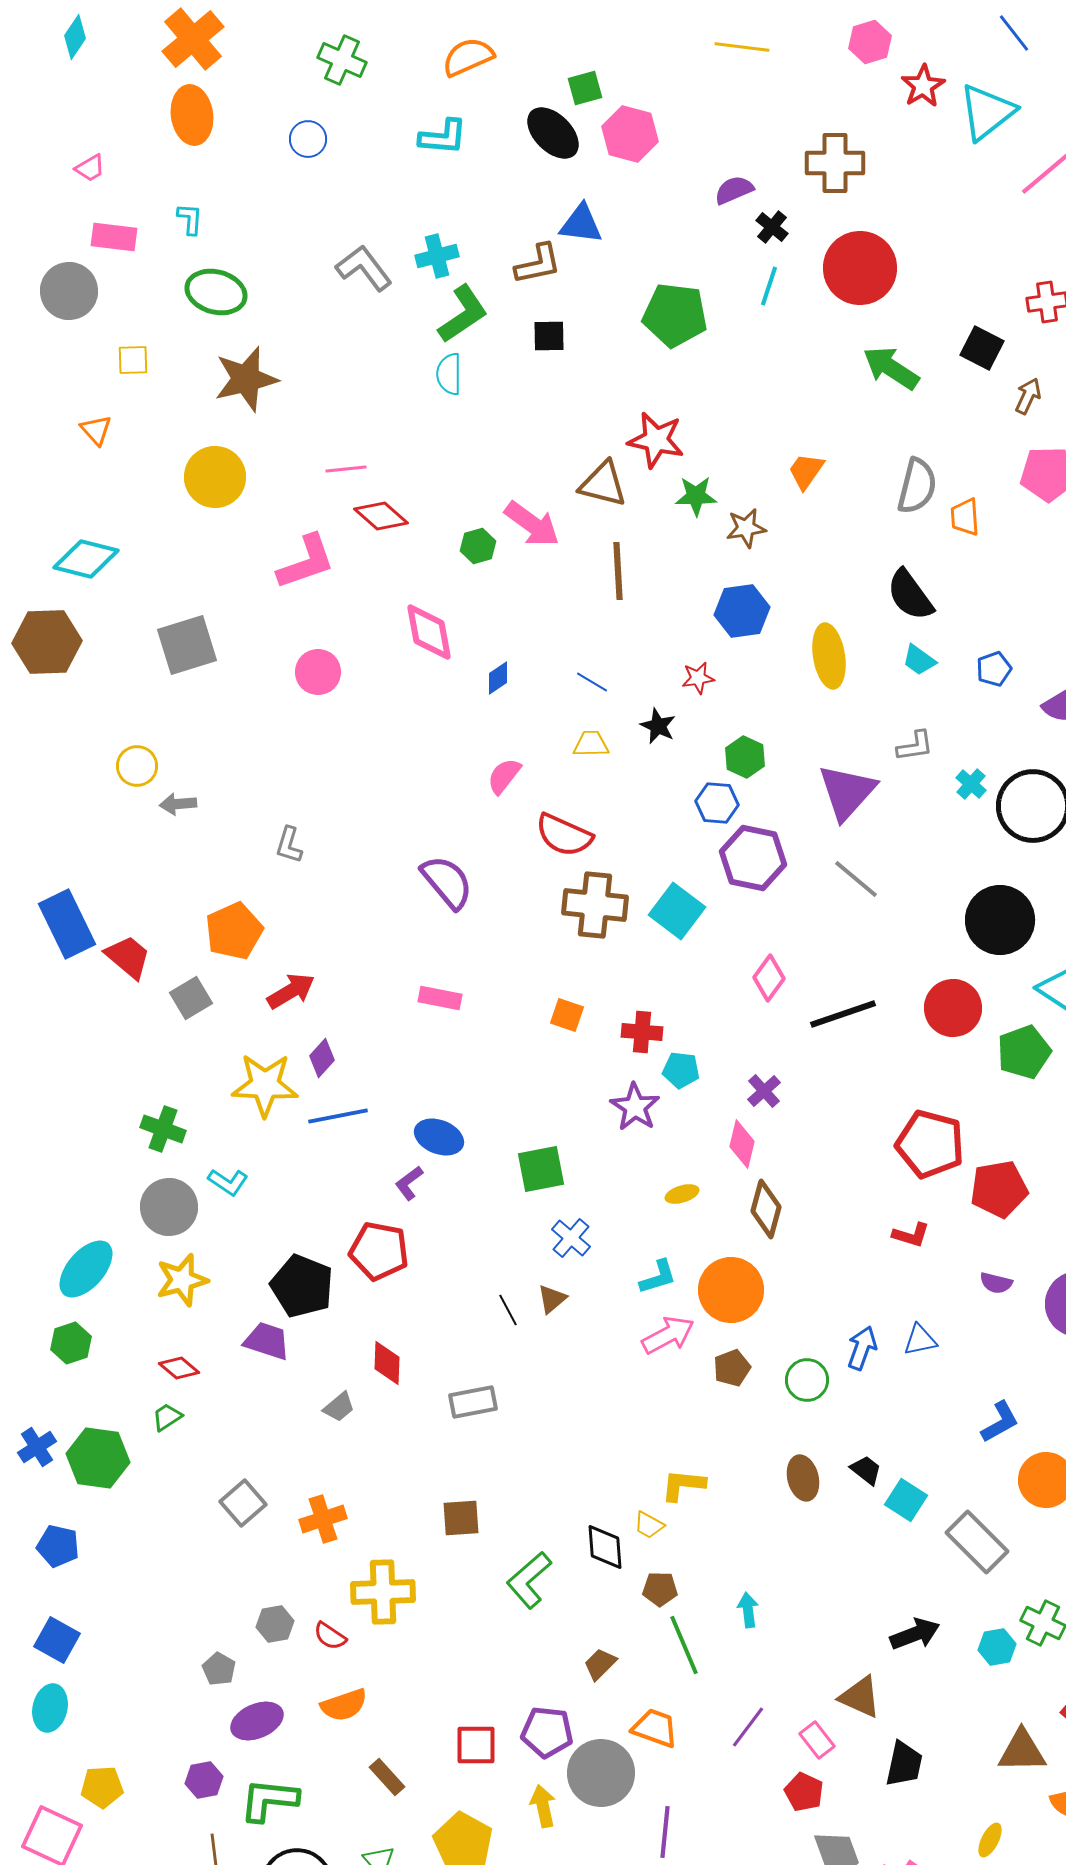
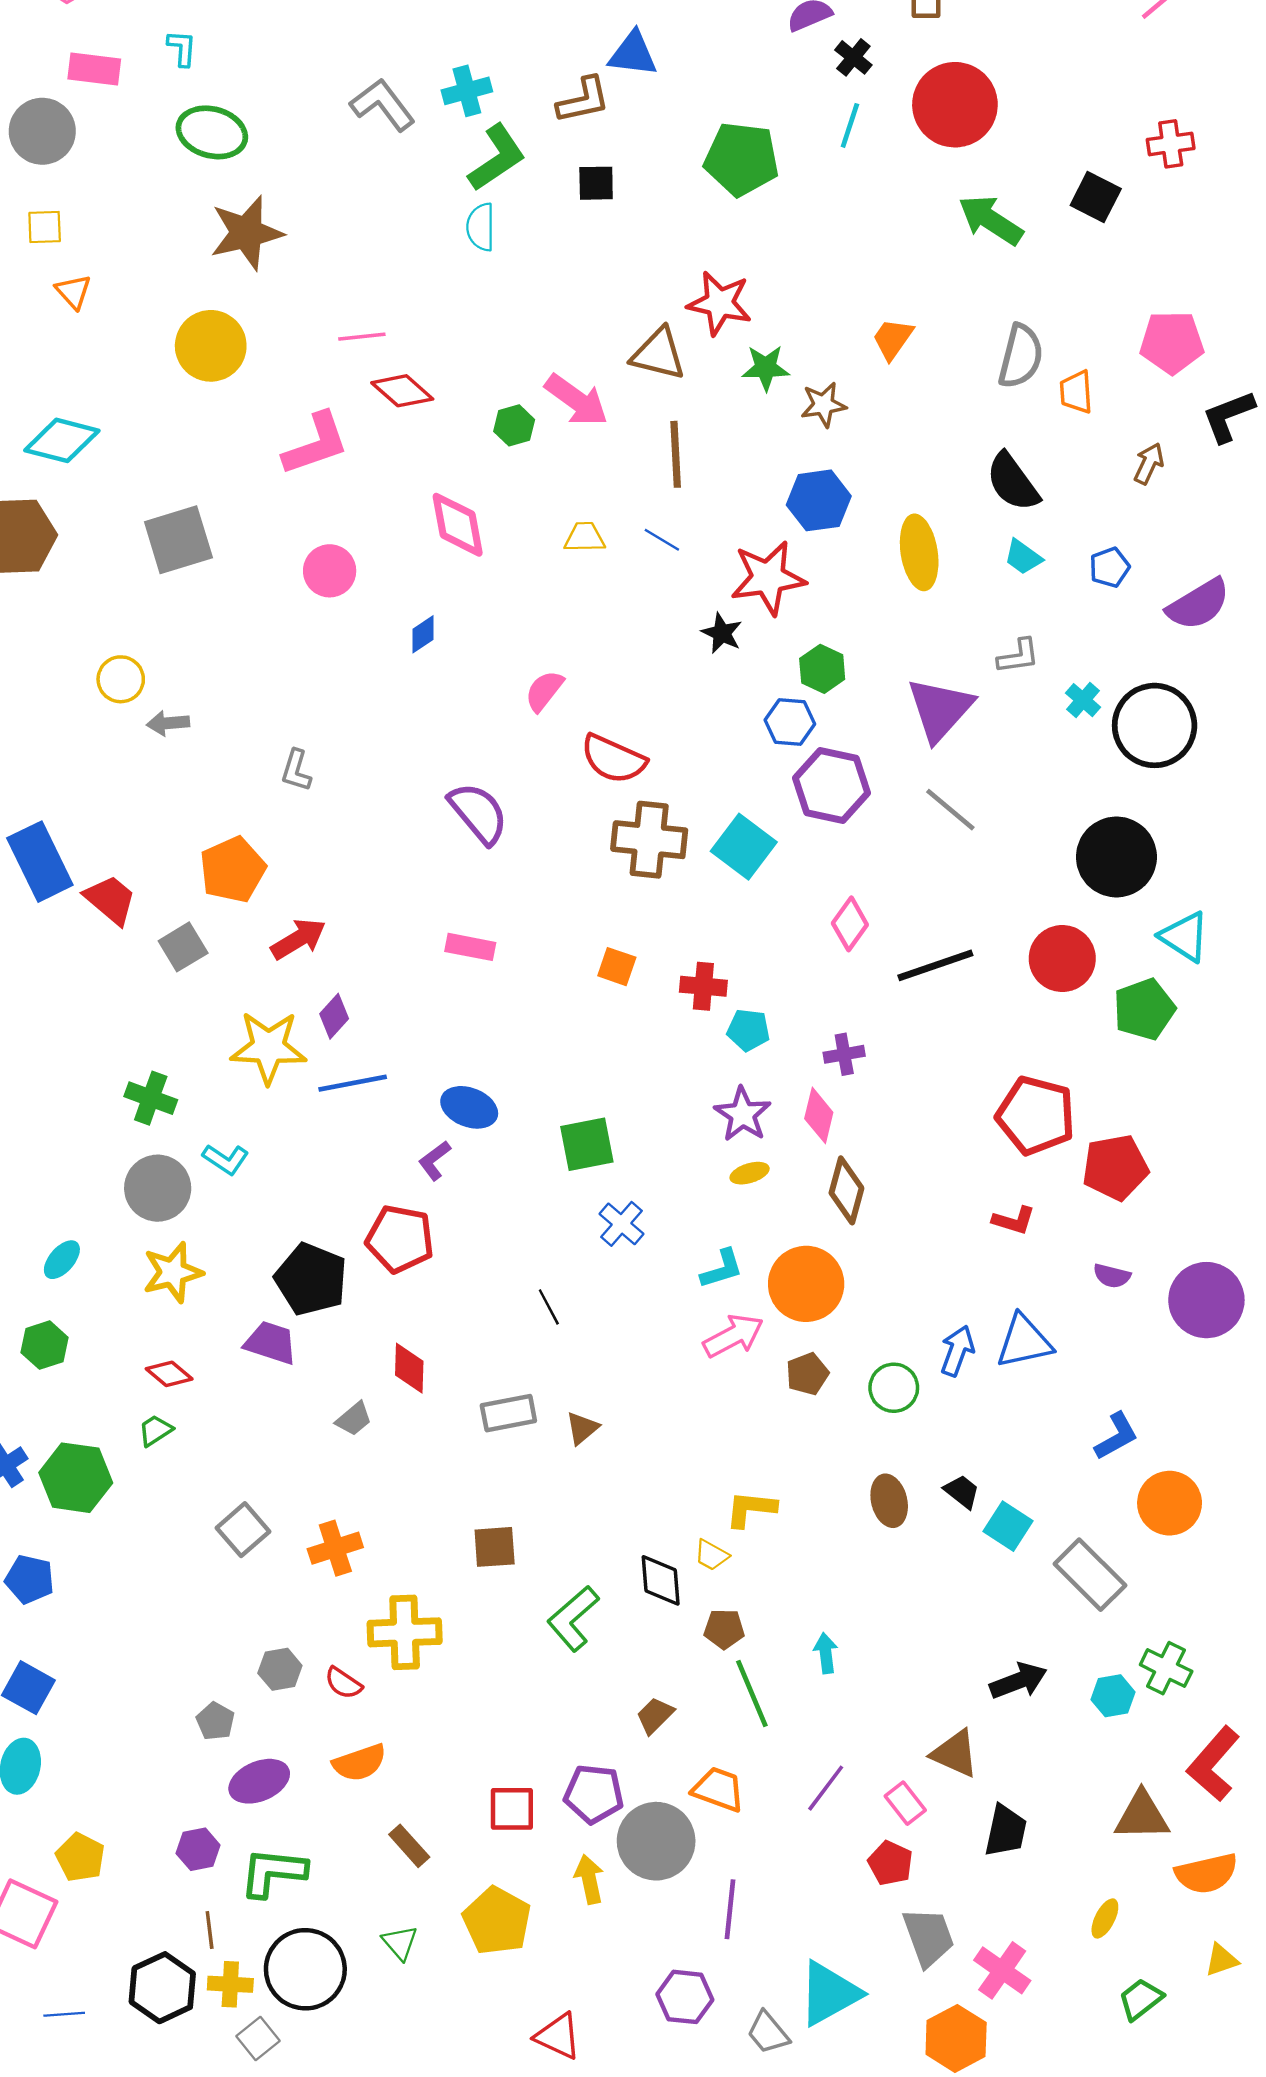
yellow square: (133, 360) -> (45, 227), moved
brown arrow: (1028, 396) -> (1149, 464), moved
blue diamond: (498, 678) -> (423, 634), moved
red star: (698, 678) -> (768, 578), size x2.0
blue line: (592, 682) -> (662, 540), moved
yellow trapezoid: (591, 744) -> (585, 537), moved
purple cross: (764, 1091) -> (844, 1054), turned 32
purple star: (635, 1107) -> (743, 1114), moved
cyan ellipse: (86, 1269) -> (62, 1260), size x0.6
brown triangle: (552, 1299) -> (582, 1428), moved
blue triangle: (920, 1340) -> (1024, 1342), size x1.5
yellow pentagon: (102, 1787) -> (80, 1857), turned 30

